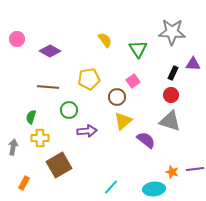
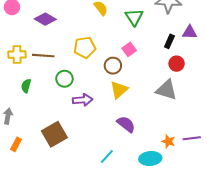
red circle: (171, 95) -> (177, 64), moved
yellow cross: (40, 138) -> (17, 55), moved
purple semicircle: (146, 140) -> (126, 124), moved
orange rectangle: (24, 183) -> (16, 144), moved

